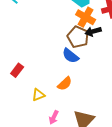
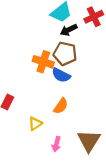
orange cross: (86, 17) -> (43, 62), moved
black arrow: (93, 31) -> (69, 30), moved

